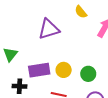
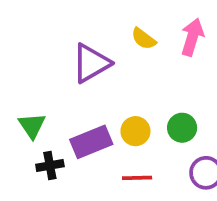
yellow semicircle: (81, 12) -> (144, 39), moved
black cross: (19, 86) -> (50, 166), moved

